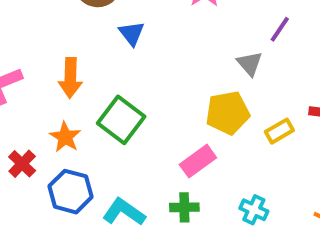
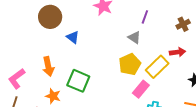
yellow rectangle: (279, 131) -> (157, 67), size x1.6
pink rectangle: (198, 161) -> (141, 89), moved

